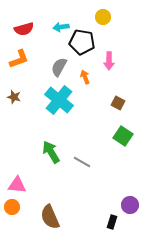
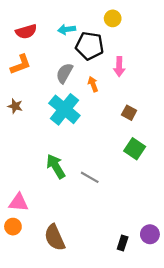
purple circle: (130, 205) -> (150, 234), moved

